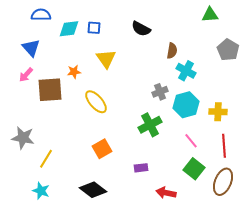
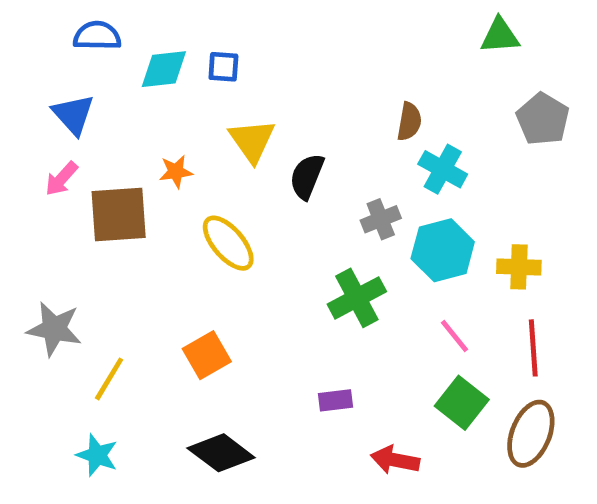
black semicircle: (141, 29) -> (307, 176), moved, turned 84
orange square: (102, 149) -> (207, 355), moved

